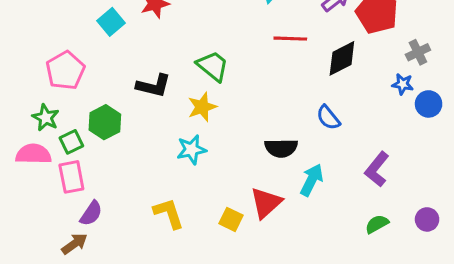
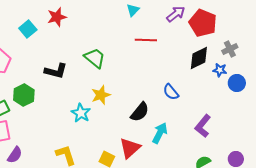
black diamond: (342, 58) -> (199, 58), moved
yellow star: (202, 107) -> (101, 95), moved
black semicircle: (281, 148) -> (140, 112), turned -50
cyan star: (191, 150) -> (81, 113), turned -30

